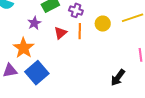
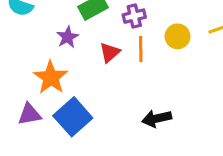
purple cross: (76, 10) -> (134, 16), turned -32
black arrow: (118, 77) -> (157, 118), moved, turned 42

